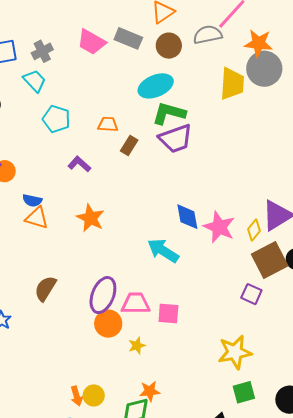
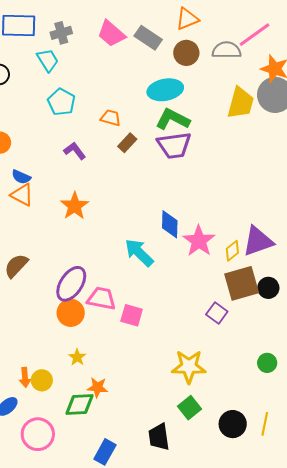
yellow star: (137, 346) -> (77, 357), moved, turned -30
green square: (244, 392) -> (190, 408), turned -35

